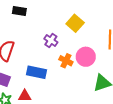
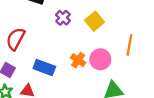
purple cross: (51, 40) -> (63, 18), moved

